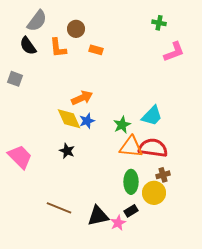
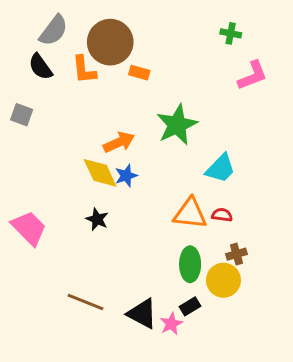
brown circle: (76, 29) -> (110, 42), size x1.8
green star: (122, 125) -> (177, 125), moved, size x1.6
red semicircle: (153, 148) -> (222, 215), size x0.5
black triangle: (98, 216) -> (142, 314), turned 40

